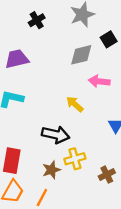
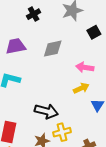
gray diamond: (81, 55) -> (53, 49), moved
yellow arrow: (75, 104) -> (81, 88), moved, turned 112

